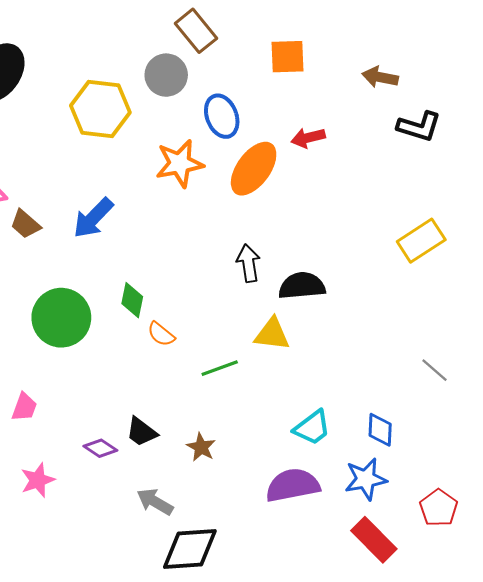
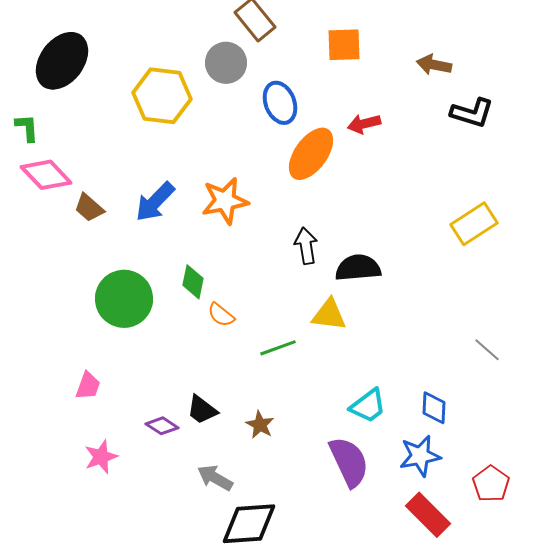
orange star: (180, 163) -> (225, 201), moved
purple semicircle: (293, 485) -> (349, 462), turned 76

